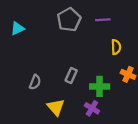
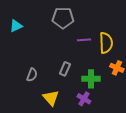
gray pentagon: (69, 20) -> (63, 18), turned 30
purple line: (103, 20) -> (84, 40), moved
yellow semicircle: (116, 47) -> (106, 43), size x1.5

